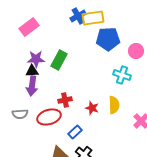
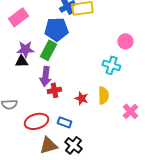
blue pentagon: (108, 39) -> (56, 29), moved
purple arrow: (32, 86) -> (45, 76), moved
red ellipse: (49, 117) -> (36, 121), moved
blue rectangle: (75, 132) -> (64, 122), turned 64

